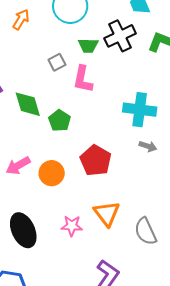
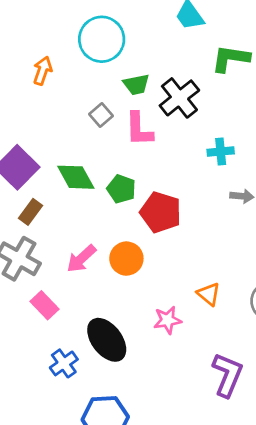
black cross: (120, 36) -> (179, 98), moved
cyan cross: (140, 110) -> (221, 152), size x0.6
red pentagon: (96, 160) -> (161, 212), moved
orange triangle: (107, 213) -> (209, 294), size x0.7

